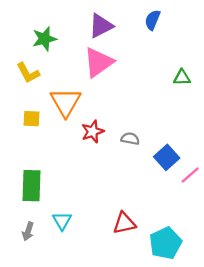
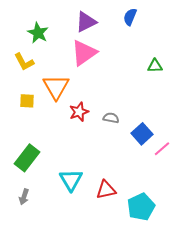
green star: (44, 39) -> (38, 33), turned -30
green rectangle: (32, 186) -> (27, 158), turned 36
cyan triangle: (62, 221) -> (71, 180), moved, size x1.4

